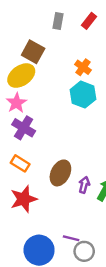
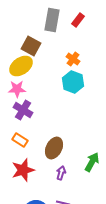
gray rectangle: (58, 21) -> (52, 20), size x1.6
pink star: (16, 103) -> (17, 89), turned 30
purple arrow: (84, 185) -> (61, 173), moved

